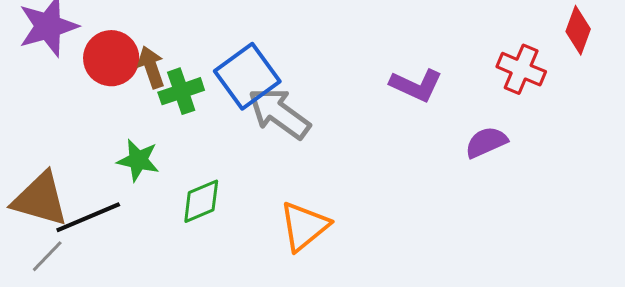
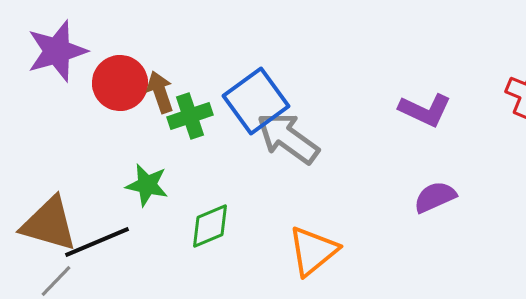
purple semicircle: (486, 142) -> (435, 197), moved

